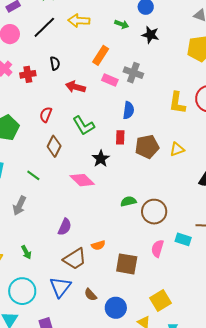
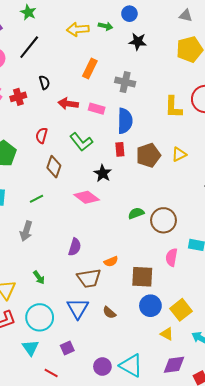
yellow arrow: (79, 21) -> (78, 29), moved
green arrow: (122, 24) -> (106, 26), moved
pink rectangle: (110, 80) -> (97, 109), moved
blue semicircle: (128, 110) -> (125, 121), size x1.4
green line: (33, 175) -> (36, 199), turned -56
brown trapezoid: (75, 259) -> (89, 278), turned 30
blue circle: (116, 308) -> (150, 306), moved

